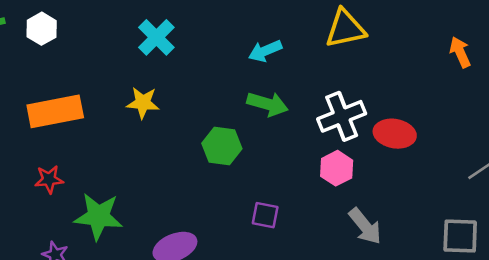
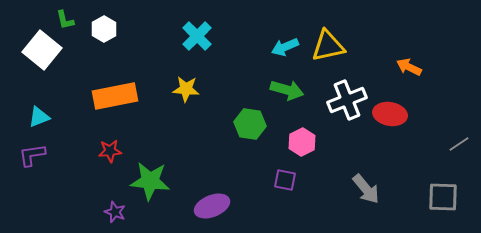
yellow triangle: (345, 29) -> (328, 46), moved
orange arrow: (460, 52) -> (409, 67), moved, turned -40
pink hexagon: (337, 168) -> (302, 142), moved

